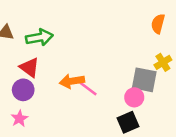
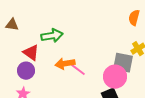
green arrow: (39, 37) -> (52, 36), moved
pink circle: (134, 97) -> (115, 77), size x1.5

